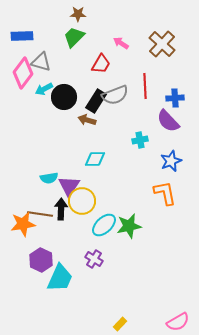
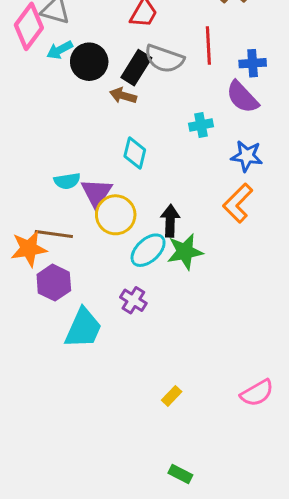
gray semicircle: (115, 95) -> (164, 59), turned 40
cyan diamond: (95, 159) -> (135, 153), turned -75
blue star: (171, 161) -> (247, 156), turned 30
orange L-shape: (165, 193) -> (238, 203), turned -124
black arrow: (61, 209) -> (170, 221), moved
purple hexagon: (41, 260) -> (54, 283), moved

